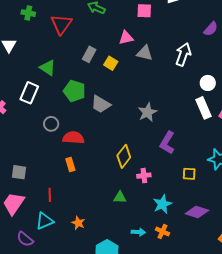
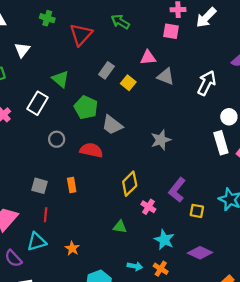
red semicircle: (73, 138) -> (91, 150), moved
purple L-shape: (167, 143) -> (177, 190), moved
gray square: (19, 172) -> (40, 186), moved
pink cross: (144, 176) -> (148, 207), turned 32
cyan star: (162, 204) -> (164, 240), turned -30

